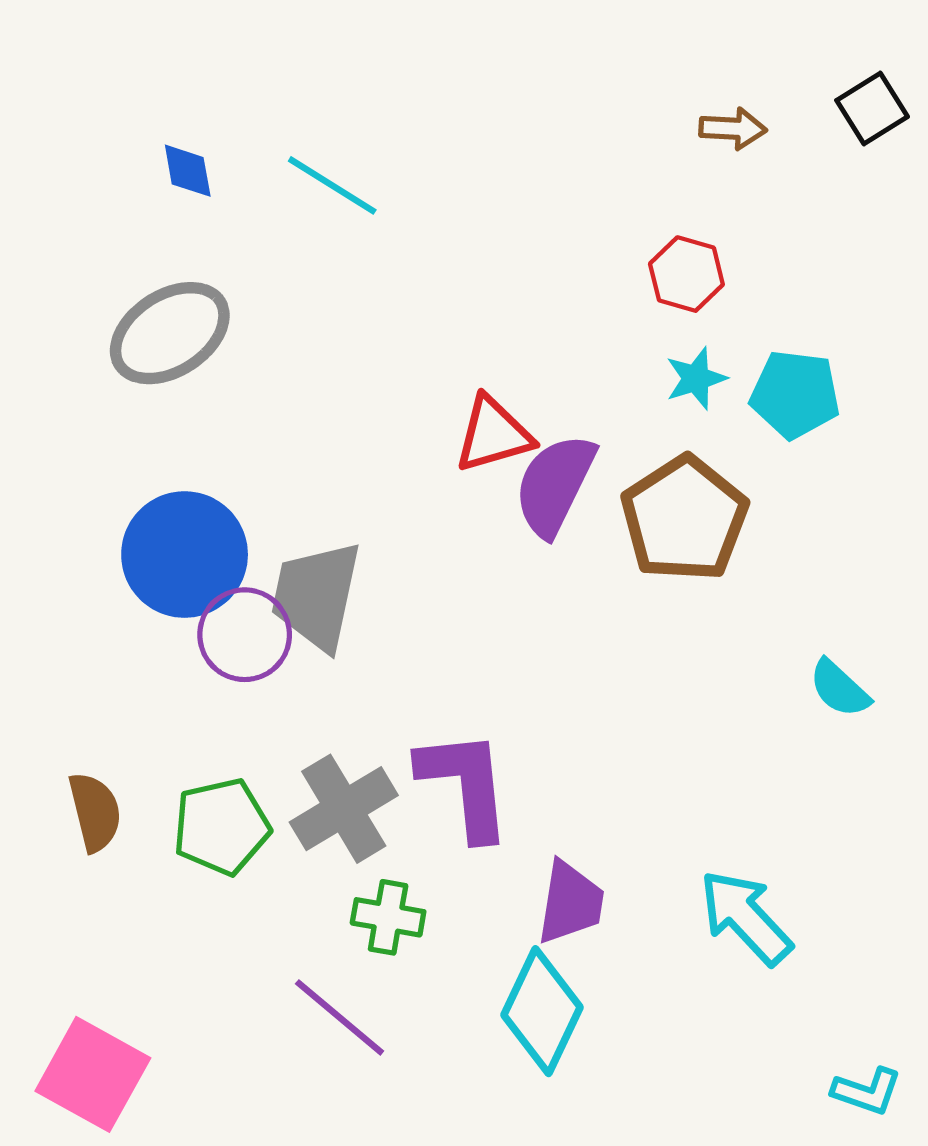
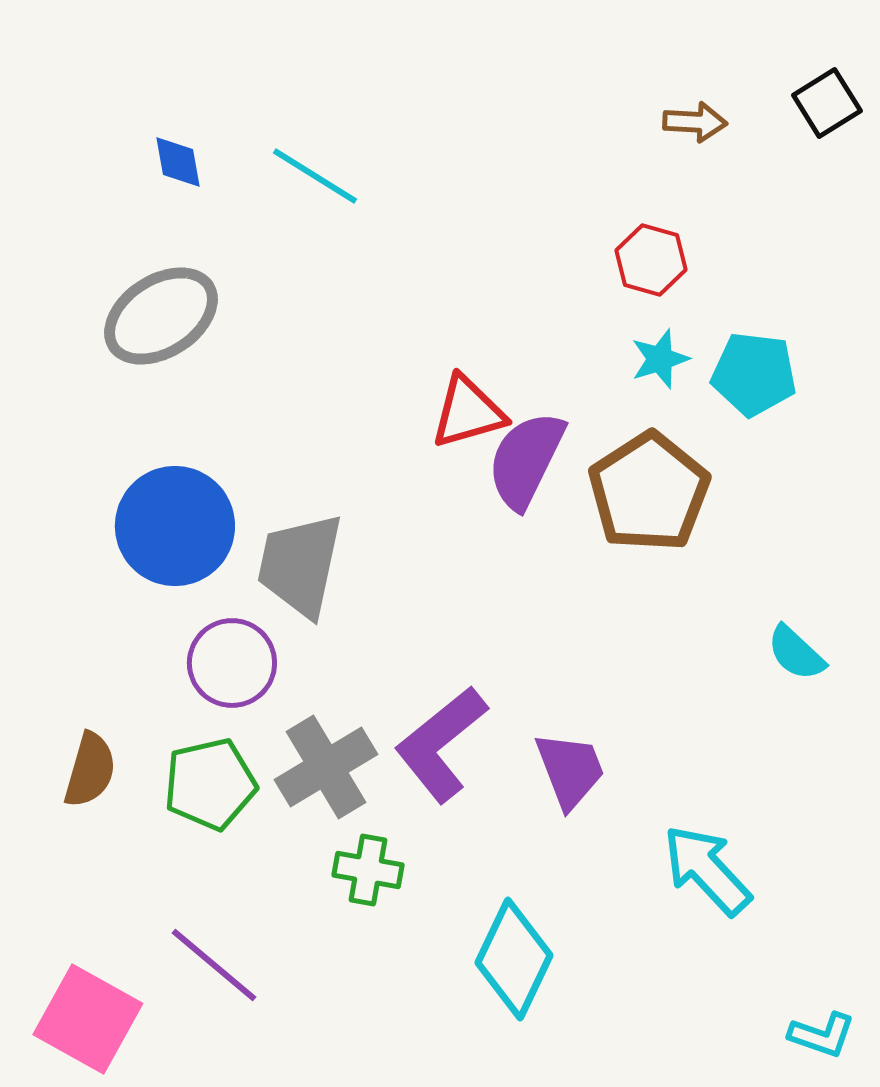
purple circle: (245, 635) -> (232, 663), moved
purple L-shape: (465, 784) -> (441, 744), turned -123
brown semicircle: (95, 812) -> (90, 770), turned 30
purple trapezoid: (570, 903) -> (570, 770), moved, turned -30
purple line: (340, 1017) -> (214, 965), moved

